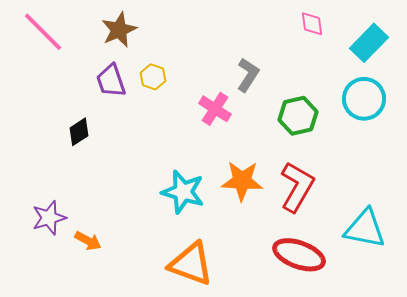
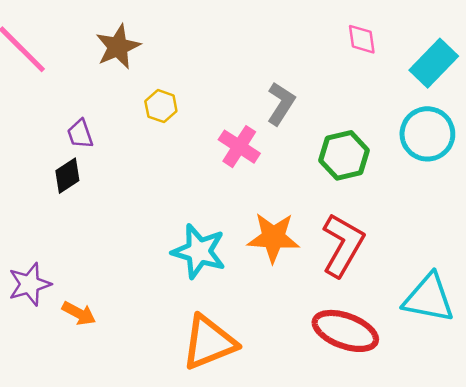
purple trapezoid: (111, 81) -> (80, 134), moved, size x0.7
orange triangle: (191, 264) -> (209, 342), turned -42

